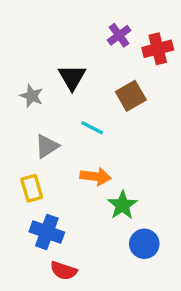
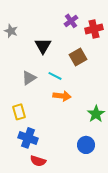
gray star: (32, 96) -> (11, 31), moved
gray triangle: (47, 146) -> (29, 78), moved
orange arrow: (96, 177) -> (62, 96), moved
green star: (122, 205) -> (96, 114), moved

